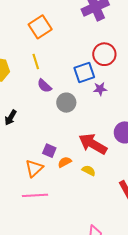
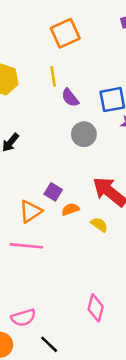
purple semicircle: (44, 86) -> (70, 98), moved

